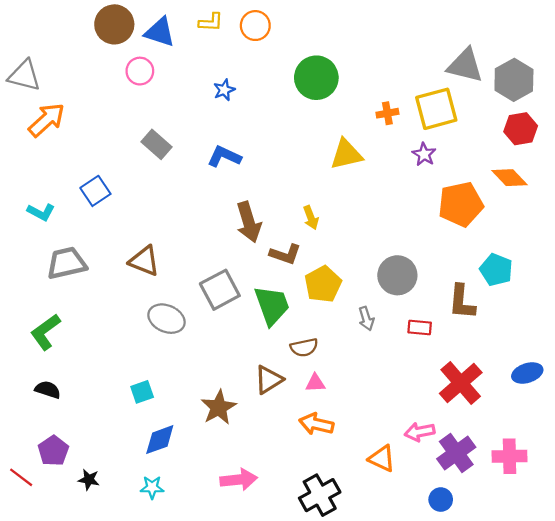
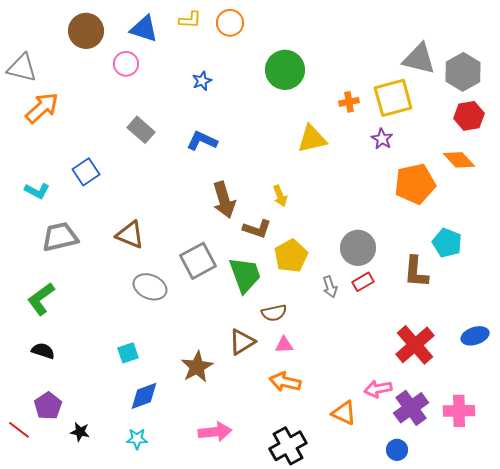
brown circle: (114, 24) -> (86, 31), moved
red rectangle: (420, 327) -> (363, 282), moved, turned -35

